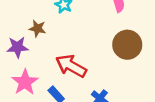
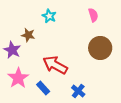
purple star: (17, 47) -> (12, 50), turned 30

